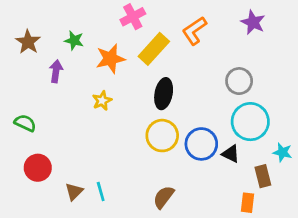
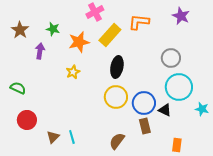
orange L-shape: (194, 31) -> (139, 22), turned 40
brown rectangle: (263, 176) -> (145, 126), moved

